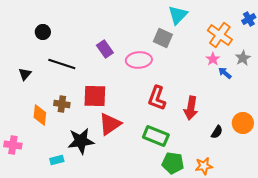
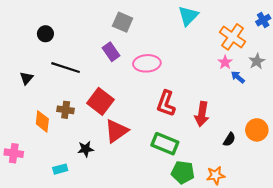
gray square: (163, 38) -> (123, 22), moved
red square: (95, 96) -> (100, 101), turned 35
black star: (81, 141) -> (86, 149), size x0.6

